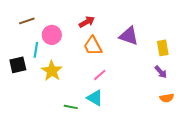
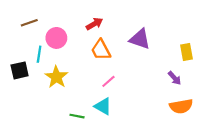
yellow rectangle: (163, 48) -> (187, 52), moved
orange semicircle: (167, 98) -> (181, 106), size x1.5

